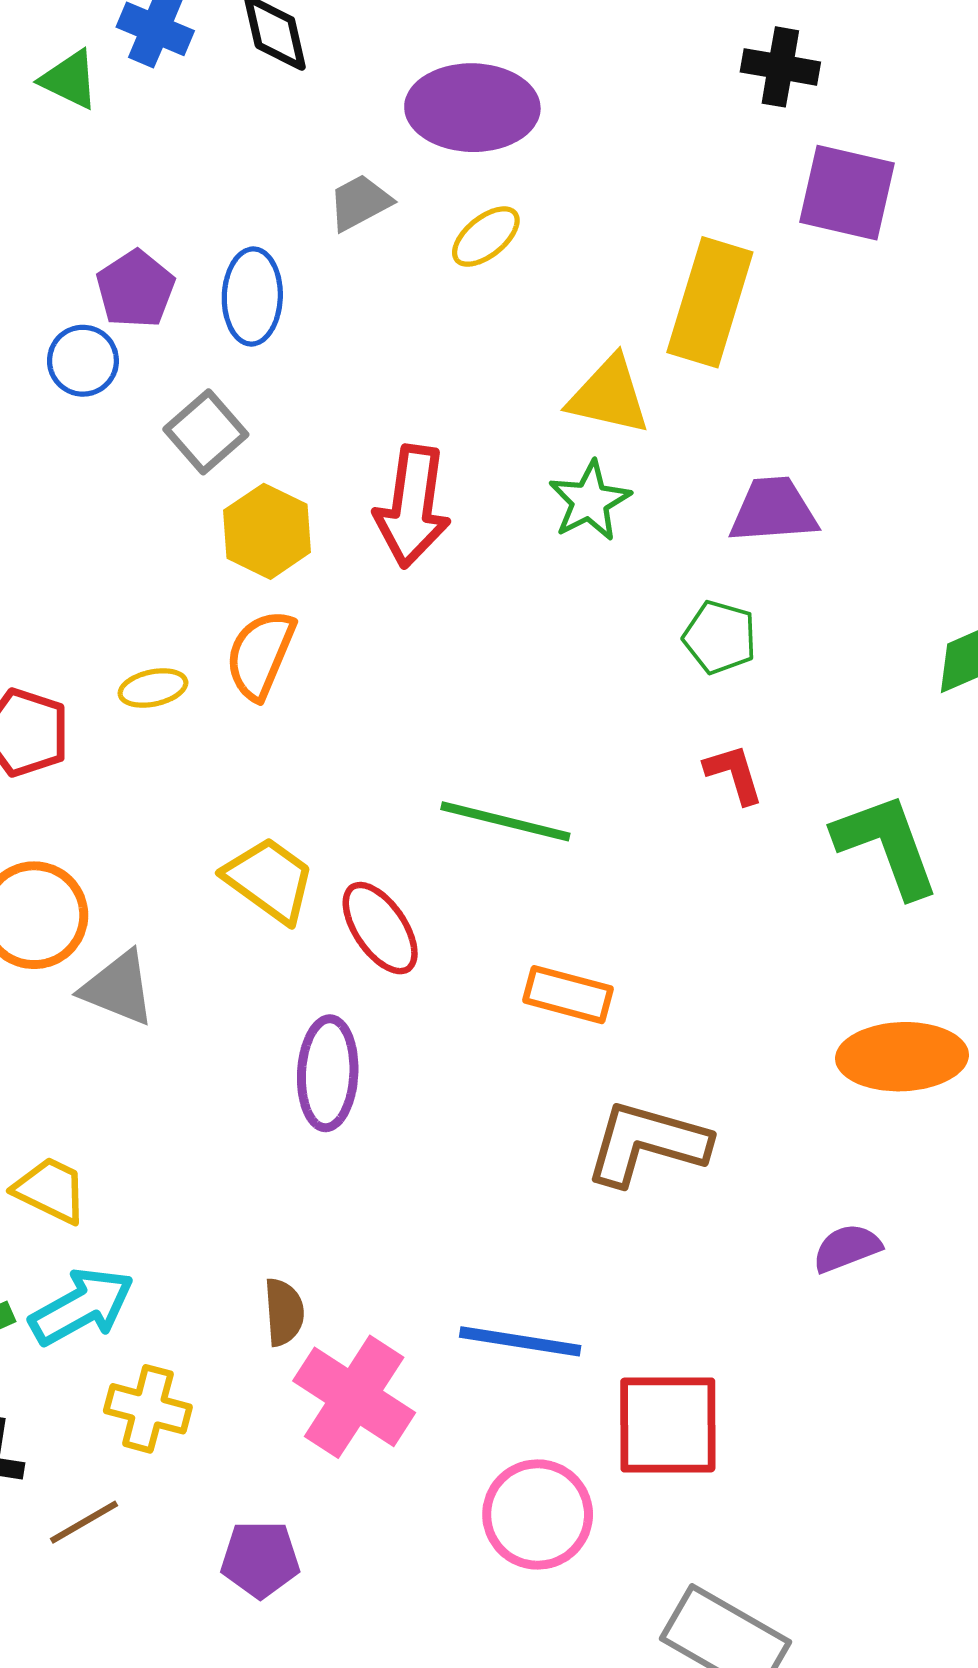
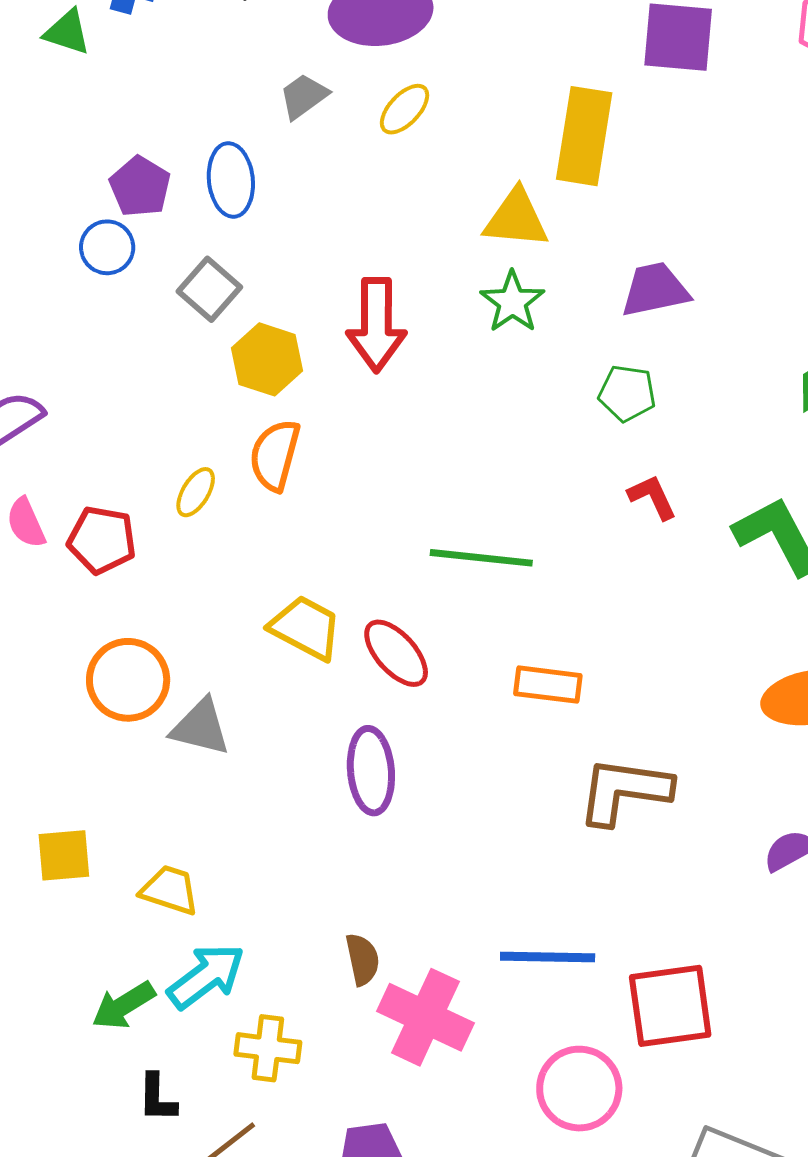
yellow ellipse: (153, 688) -> (196, 492), turned -39

